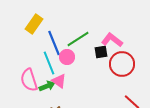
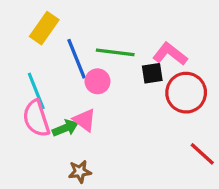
green line: (78, 39) -> (115, 52), turned 40
cyan line: (49, 63) -> (36, 91), moved

